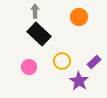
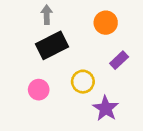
black rectangle: (39, 34) -> (52, 45), turned -70
purple rectangle: (94, 62) -> (119, 60), moved

